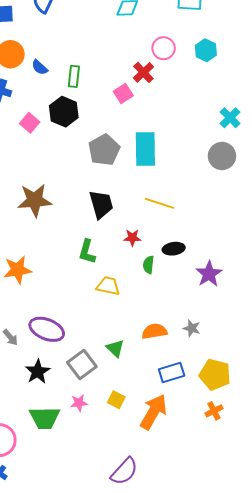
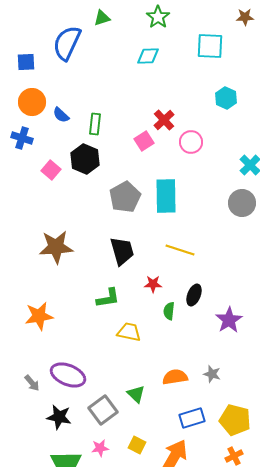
pink circle: (164, 48) -> (191, 142), moved
black ellipse: (174, 249) -> (194, 295), turned -60
green L-shape: (87, 252) -> (108, 298), turned -115
black star: (38, 372) -> (59, 417), turned -30

